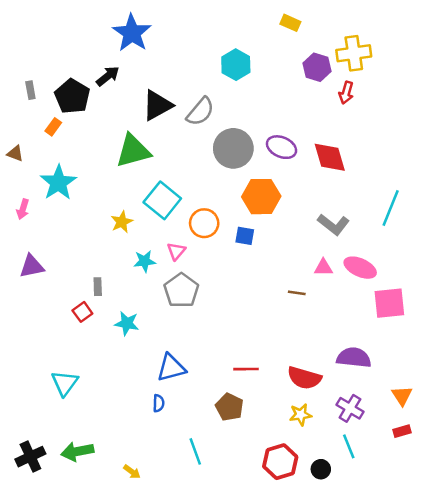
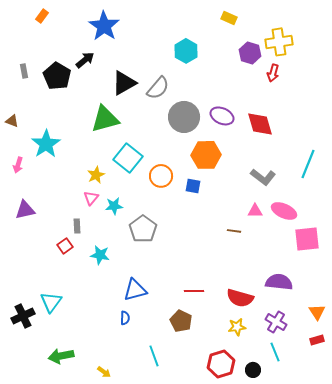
orange rectangle: (53, 127) -> (42, 16), moved
pink triangle: (176, 251) -> (91, 198), moved
black cross: (30, 457) -> (23, 316), moved

